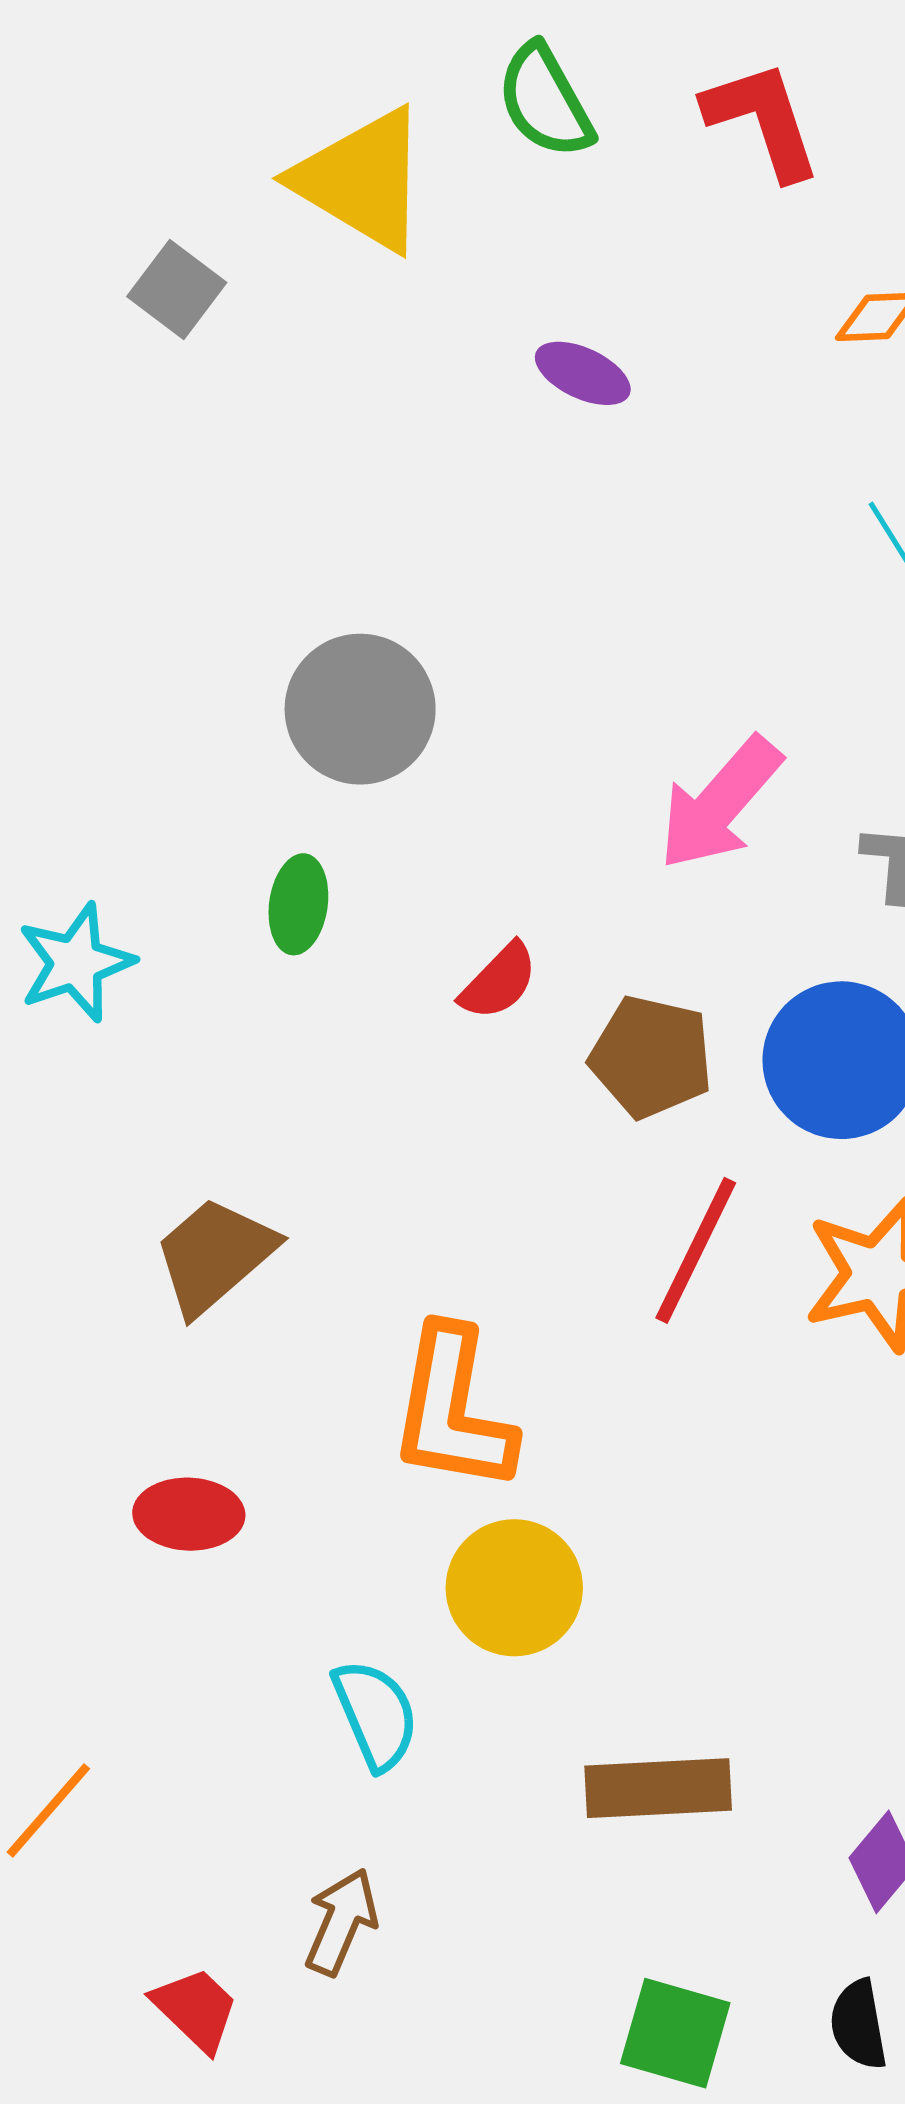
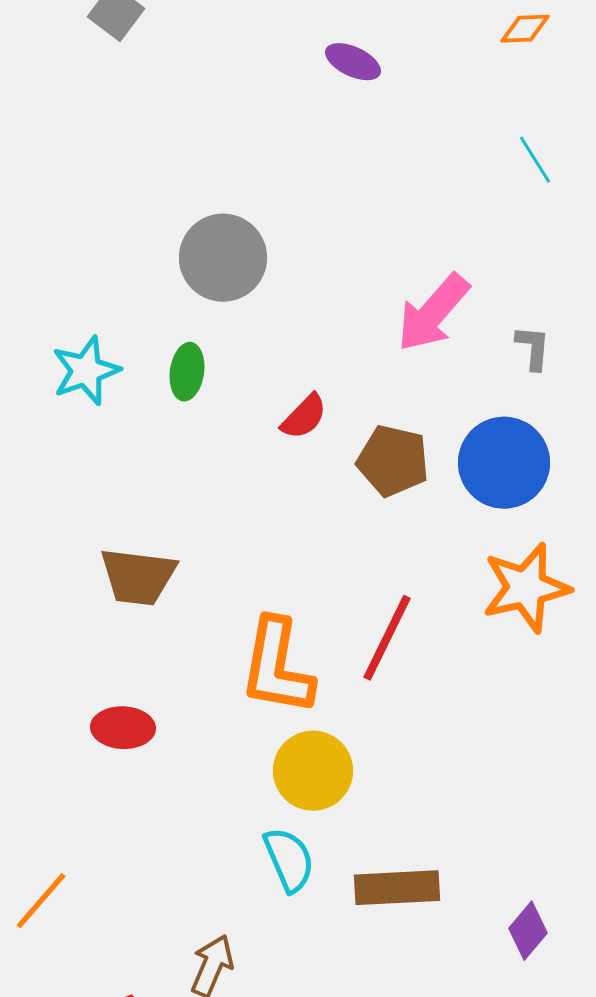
cyan star: (76, 963) -> (86, 371), moved
red line: (696, 1250) -> (387, 638), moved
brown trapezoid: (215, 1255) -> (138, 577), turned -132
cyan semicircle: (376, 1715) -> (289, 860), moved

